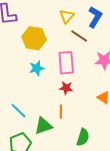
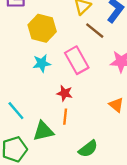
pink rectangle: (66, 63) -> (77, 60), turned -30
red star: (66, 88) -> (65, 93), moved
green semicircle: (83, 137) -> (88, 149), turned 30

